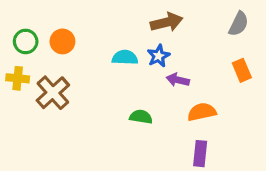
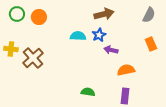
green circle: (26, 41) -> (17, 14), moved
orange circle: (62, 41) -> (39, 17), moved
green semicircle: (141, 117) -> (88, 92), moved

